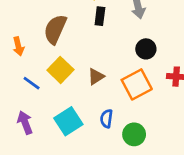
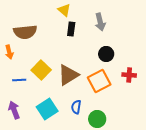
brown semicircle: (55, 29) -> (25, 32), moved, turned -120
brown triangle: (96, 77) -> (68, 75), size x1.6
blue line: (32, 83) -> (19, 80), turned -40

